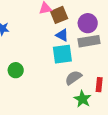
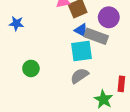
gray rectangle: (89, 41) -> (96, 36), moved, turned 30
gray semicircle: (73, 78) -> (79, 76), moved

